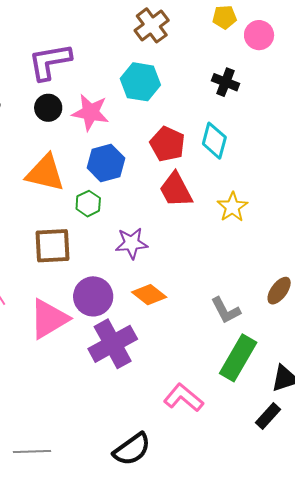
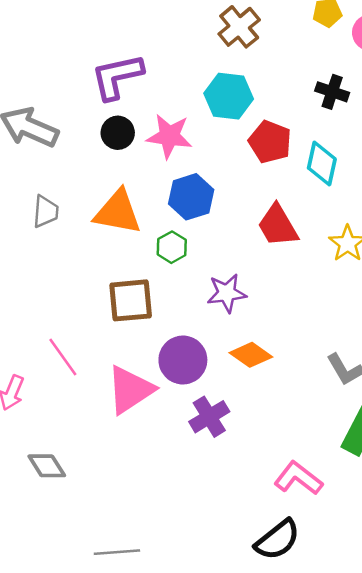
red pentagon: (167, 144) -> (270, 142), moved
purple cross: (113, 344) -> (209, 417), size x0.7
black semicircle: (132, 449) -> (277, 540), moved

